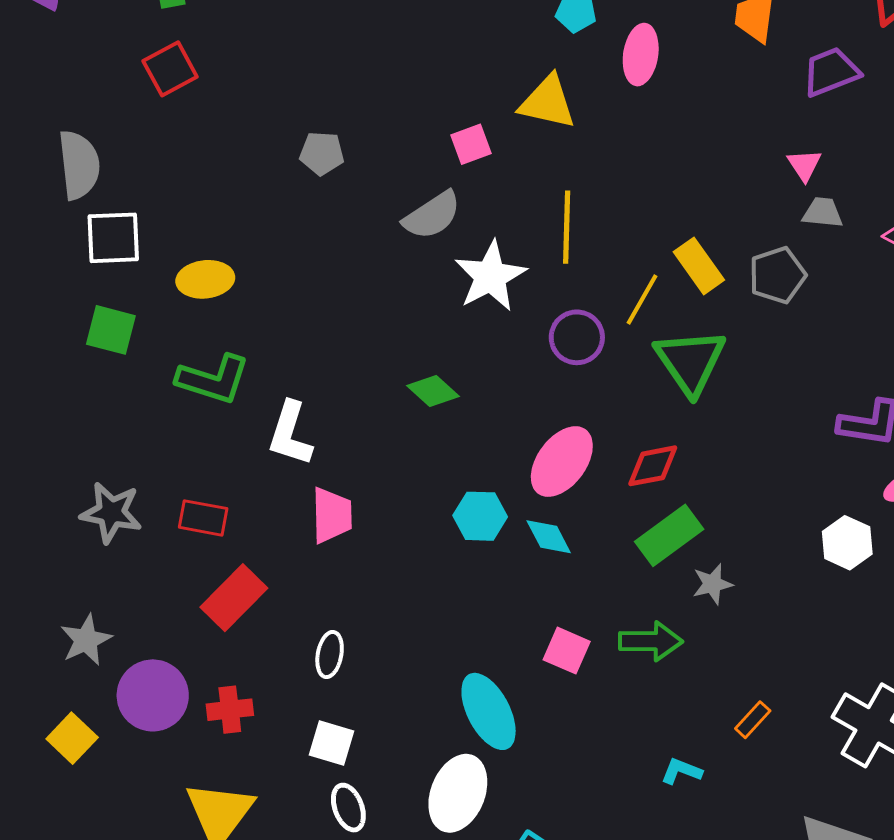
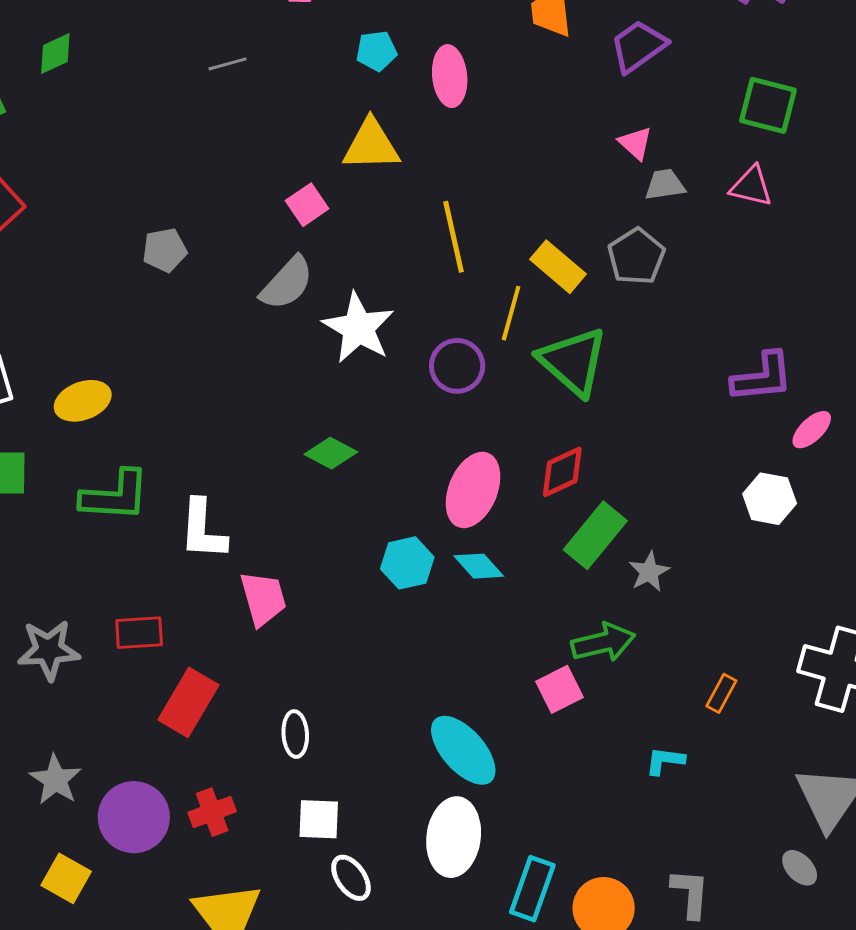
yellow line: (567, 227) -> (453, 237), moved
pink square: (567, 651) -> (559, 689), moved, turned -36

